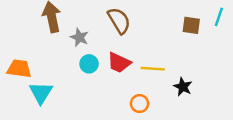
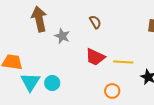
brown semicircle: (119, 21) -> (95, 22), size x0.6
cyan circle: (89, 64) -> (52, 83), moved

